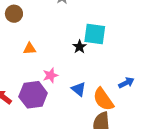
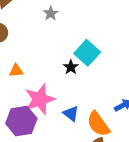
cyan square: (95, 34) -> (87, 53), turned 35
pink star: (50, 75) -> (40, 99), size x1.8

